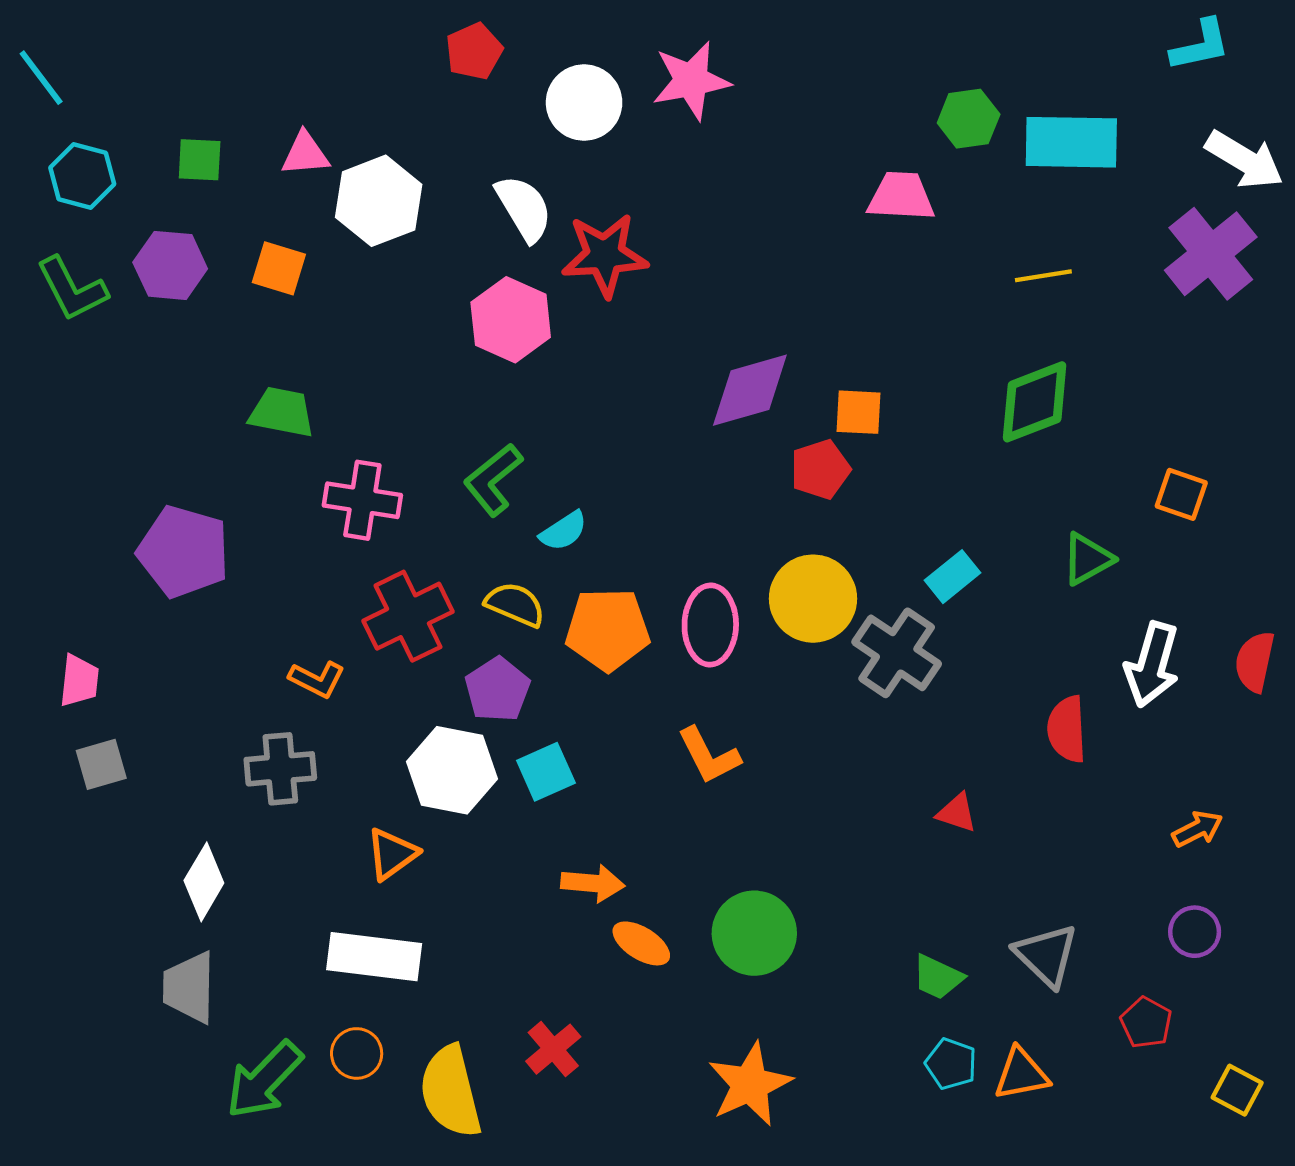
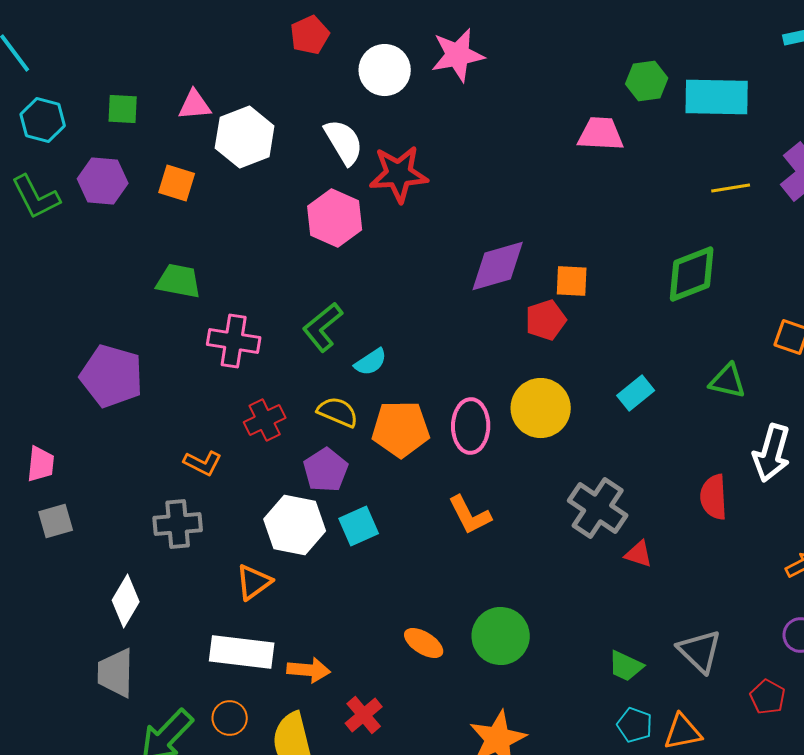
yellow line: (1043, 276) -> (731, 188), moved
green triangle: (1087, 559) -> (728, 381), turned 42
red cross: (408, 616) -> (265, 420), size x0.7
gray cross: (897, 653) -> (598, 508), moved
orange arrow: (593, 883) -> (309, 670), moved

